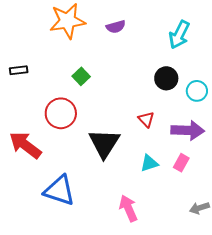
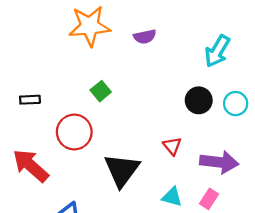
black rectangle: (19, 70) -> (30, 100), moved
cyan circle: (197, 91) -> (236, 104), moved
cyan triangle: (149, 163) -> (172, 197), turned 30

